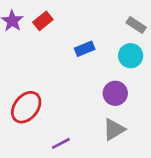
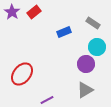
gray rectangle: (136, 25) -> (93, 23), moved
cyan circle: (131, 56) -> (97, 47), moved

